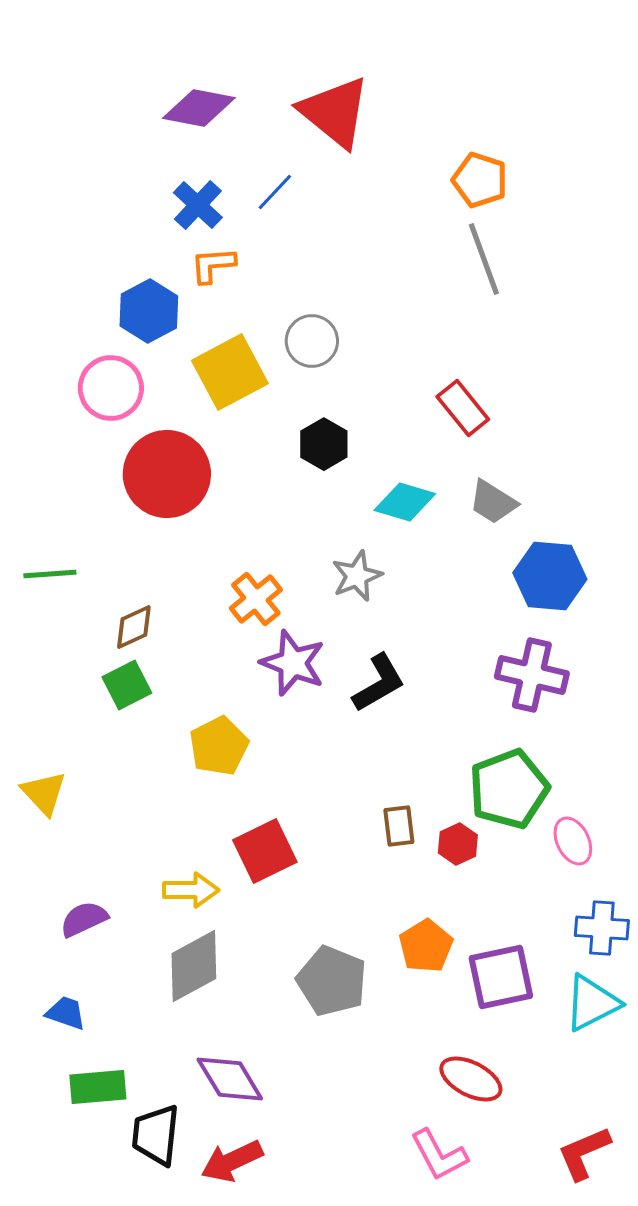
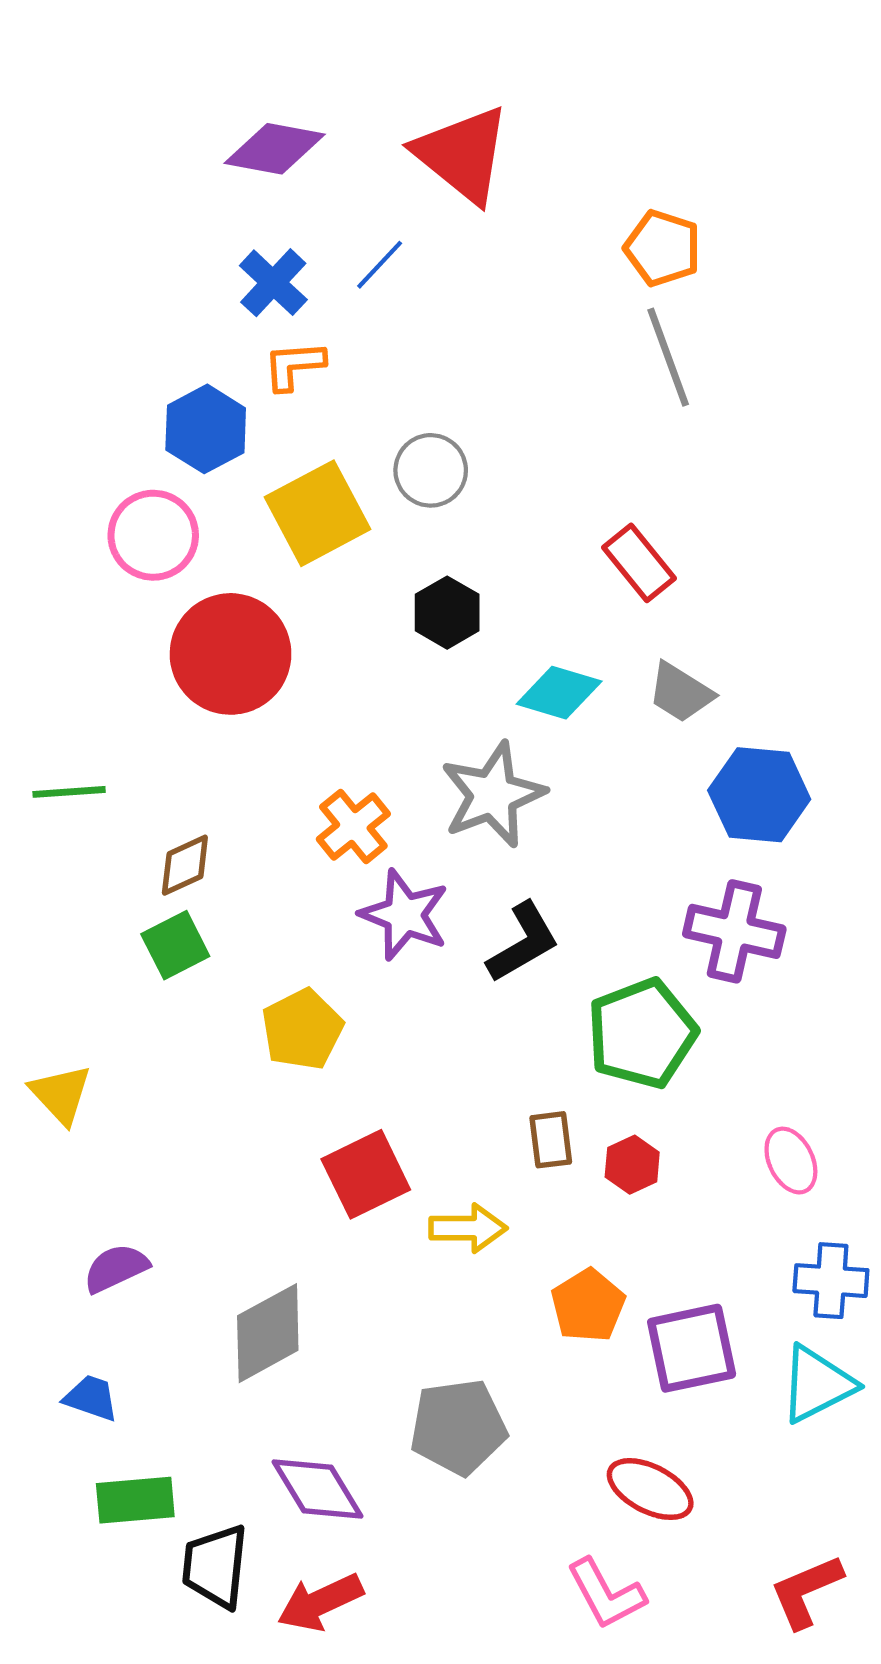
gray star: (357, 576) -> (493, 795), size x1.5
green pentagon: (509, 789) -> (642, 1034), moved
yellow arrow: (191, 890) -> (468, 1228), moved
gray pentagon: (332, 981) -> (458, 1427), moved, turned -30

